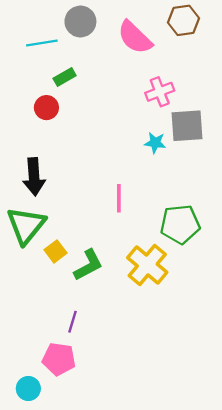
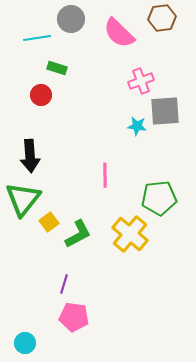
green rectangle: (65, 77) -> (57, 68), turned 48
pink pentagon: (59, 359) -> (74, 317), moved

